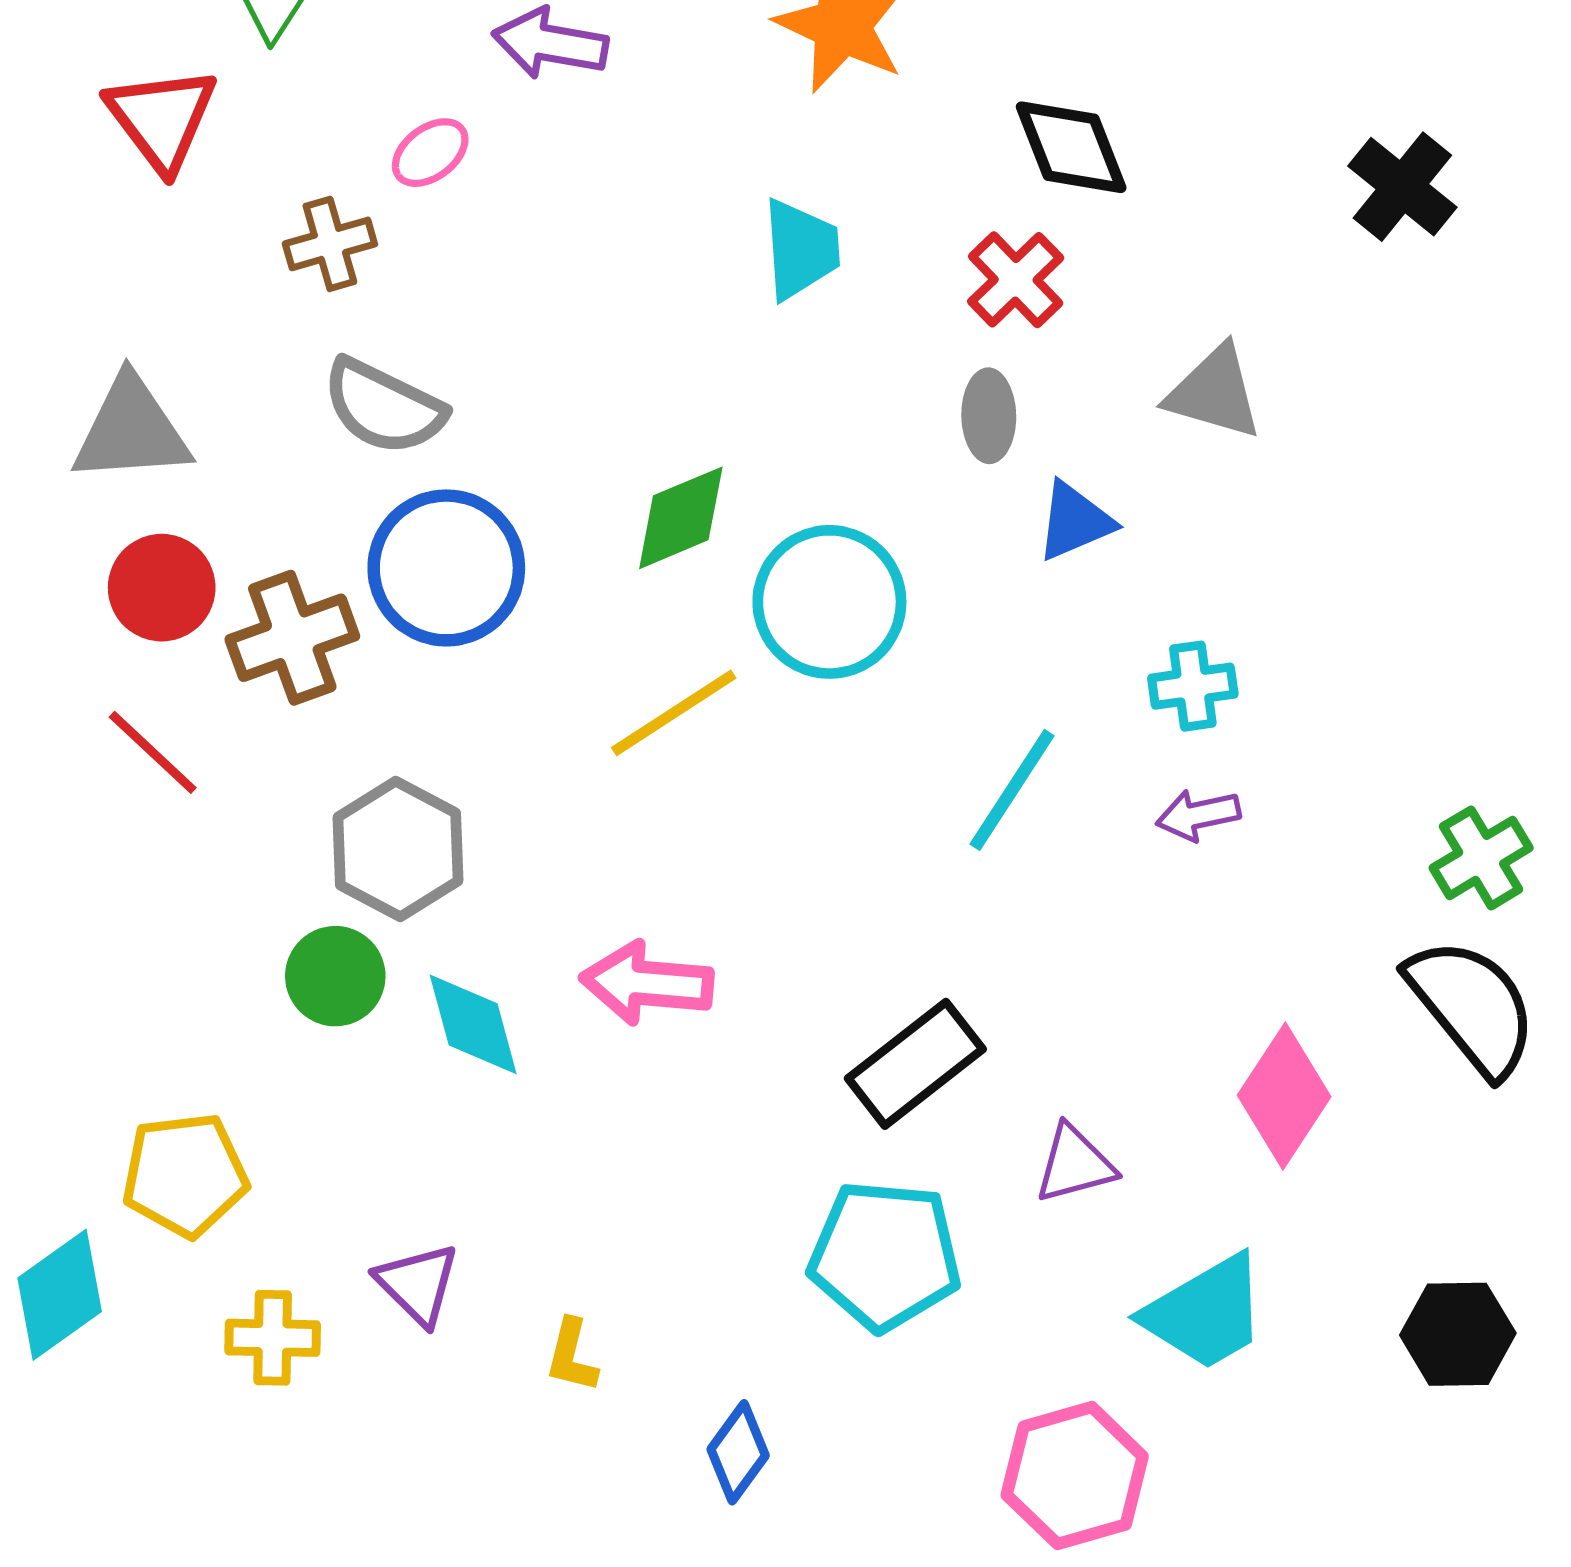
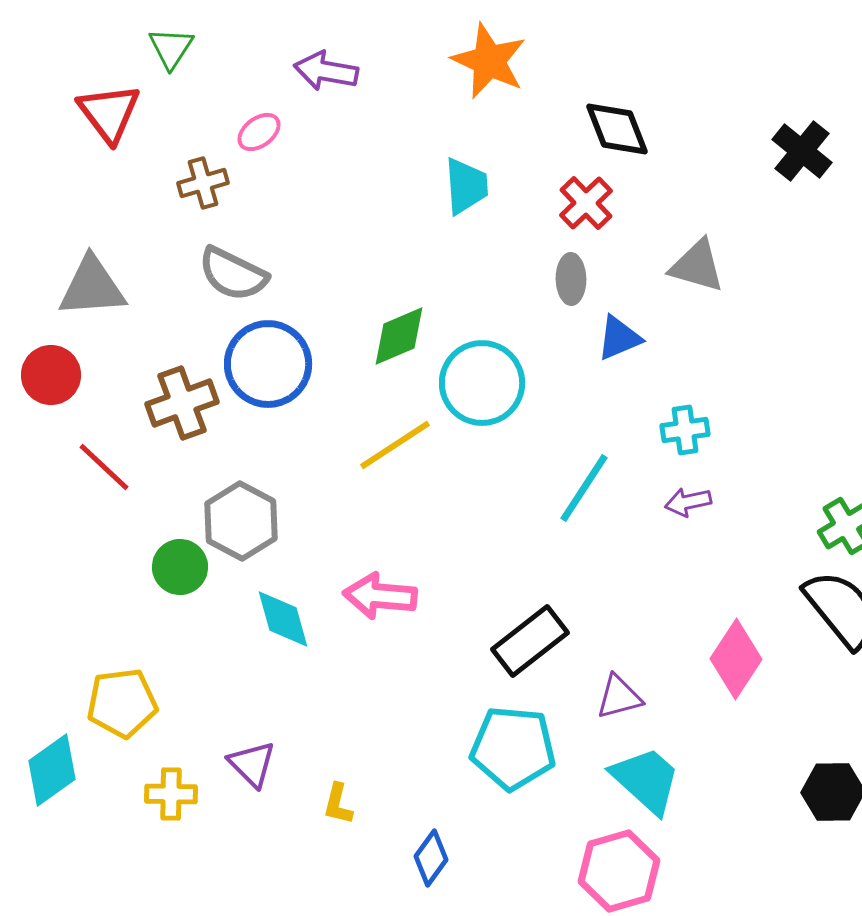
red circle: (162, 588) -> (51, 375), moved
green circle: (335, 976) -> (180, 567), moved
cyan trapezoid: (1205, 1313) -> (646, 780), moved, turned -108

